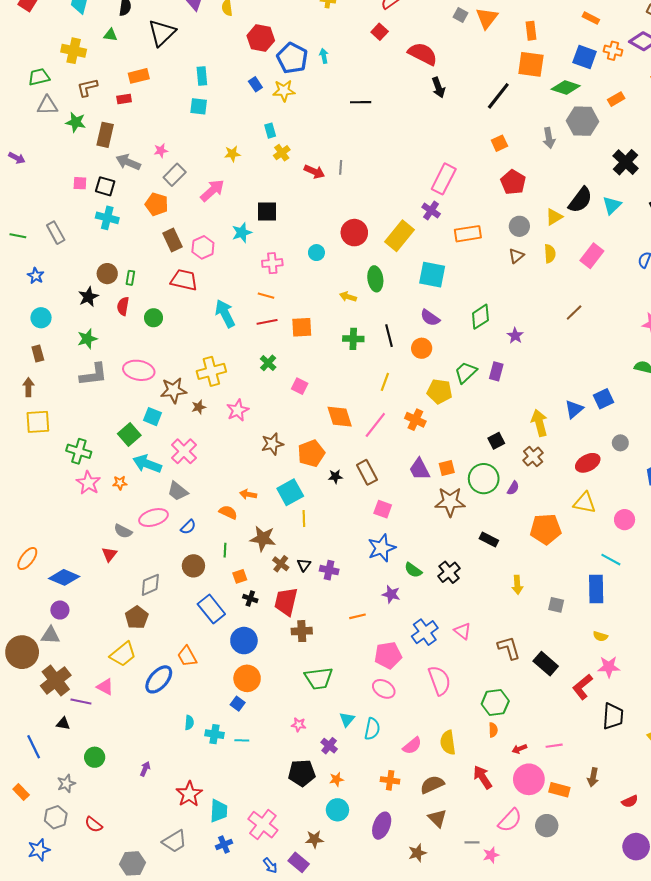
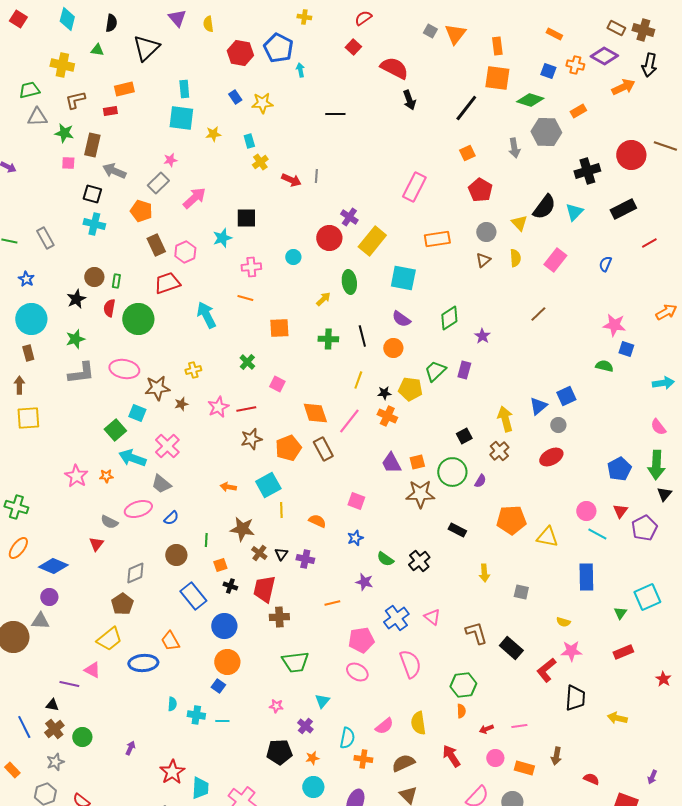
blue square: (585, 57) -> (548, 71), size x0.7
blue pentagon: (292, 58) -> (278, 48), moved
cyan square: (199, 106) -> (181, 118), size x1.5
pink star: (161, 151) -> (170, 160), moved
yellow star: (232, 154) -> (213, 134), moved
black cross: (626, 162) -> (587, 171), turned 30
pink square: (80, 183) -> (68, 163), moved
purple cross: (431, 211) -> (349, 217), moved
yellow triangle: (554, 217) -> (519, 223), turned -42
red trapezoid: (184, 280) -> (167, 283), turned -32
yellow arrow: (348, 297) -> (323, 299), turned 119
cyan circle: (41, 318) -> (31, 319), size x1.6
green circle: (154, 318) -> (138, 319), size x1.8
red line: (267, 322) -> (246, 409), moved
yellow cross: (211, 371) -> (193, 370), size x0.6
gray circle: (620, 443) -> (558, 425), moved
green cross: (79, 451) -> (16, 507), moved
brown rectangle: (367, 472) -> (323, 449), moved
black star: (335, 477) -> (384, 393), moved
yellow triangle: (585, 503) -> (547, 537), moved
orange semicircle: (228, 512) -> (317, 521), moved
blue star: (382, 548) -> (355, 538), size x0.6
cyan line: (611, 560) -> (597, 534), moved
blue rectangle: (596, 589) -> (586, 577), moved
blue ellipse: (159, 679) -> (143, 663), turned 44
brown cross: (56, 680) -> (54, 729), moved, size x0.7
cyan semicircle: (372, 729) -> (347, 738), moved
pink circle: (529, 779) -> (495, 758), size x0.6
red semicircle: (630, 801) -> (591, 779), turned -133

